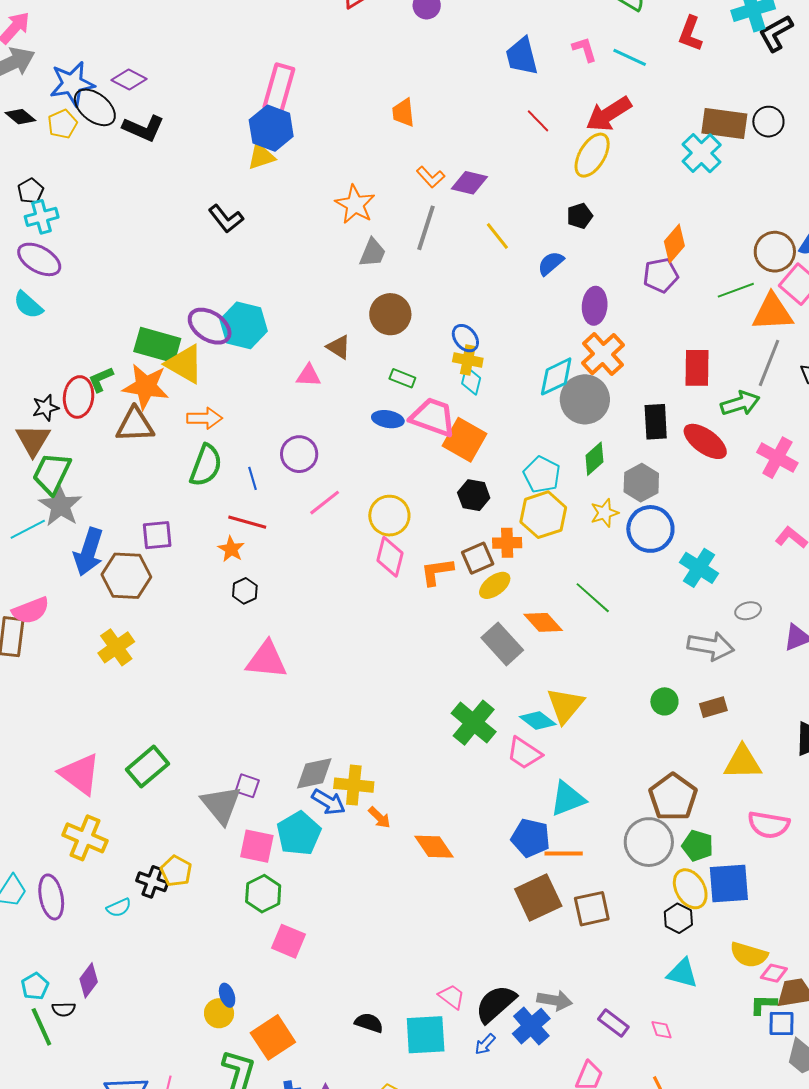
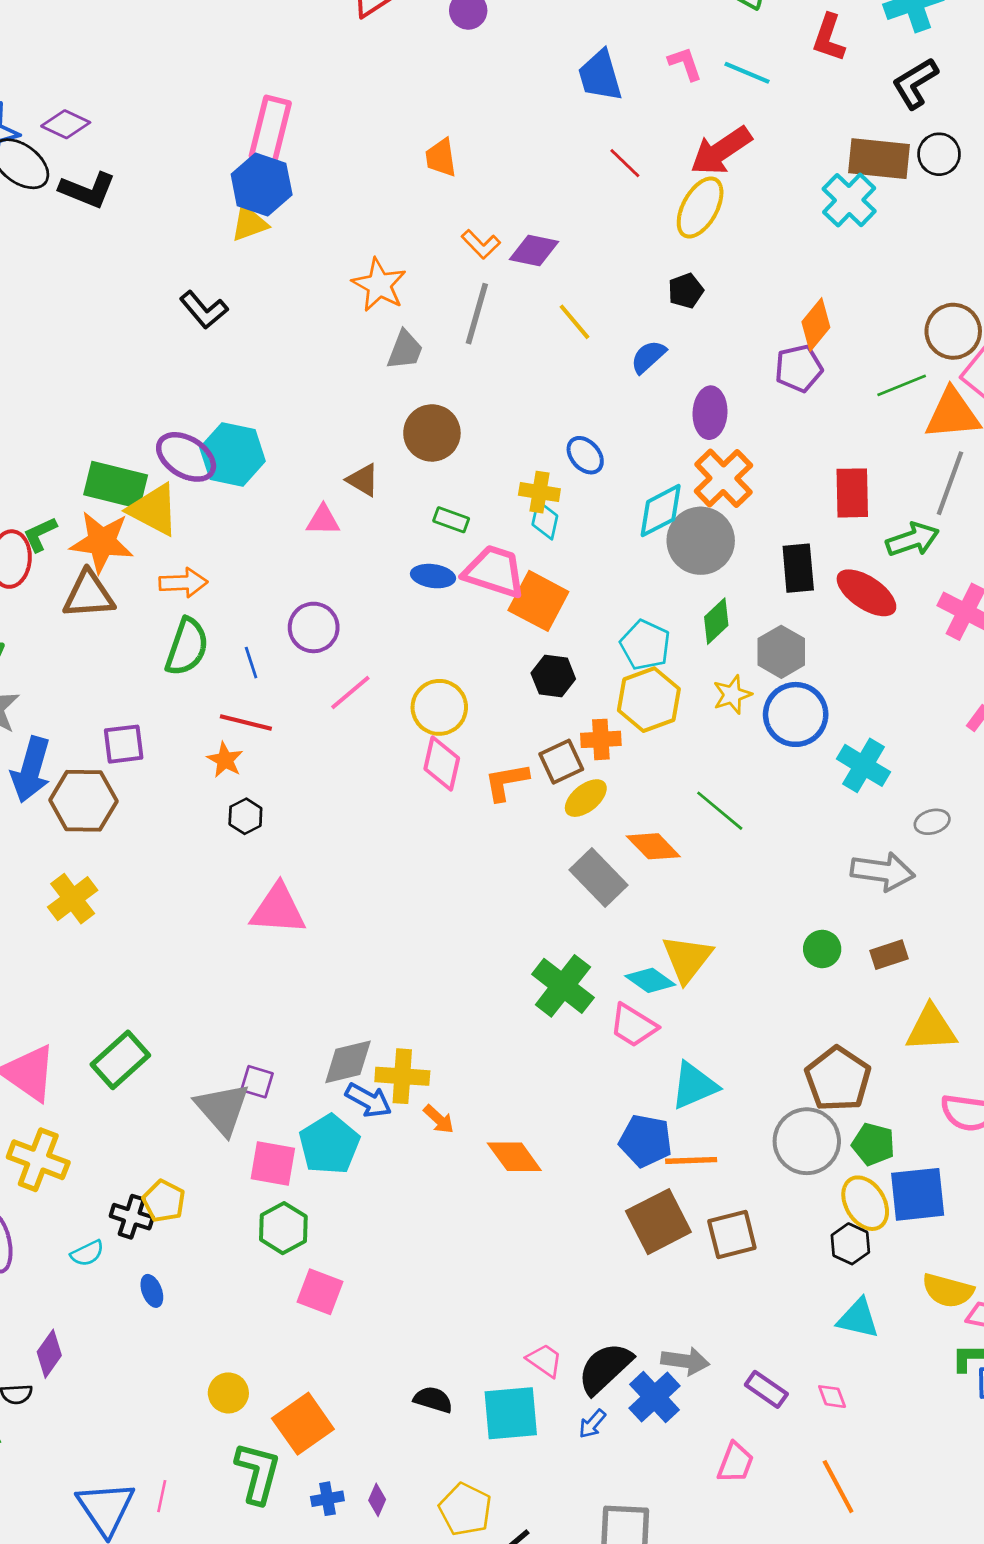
black L-shape: (776, 33) -> (915, 83), moved
blue ellipse: (465, 338) -> (585, 455), moved
blue ellipse: (227, 995) -> (152, 1291), moved

